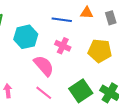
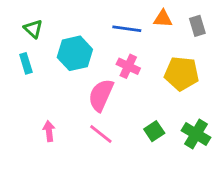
pink semicircle: (44, 66) -> (101, 95), turned -115
green square: (81, 91) -> (154, 131), size x0.6

